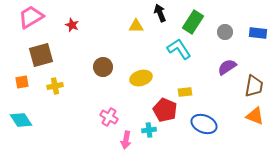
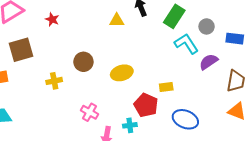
blue rectangle: (258, 33) -> (235, 39), moved
cyan L-shape: (179, 49) -> (186, 44), moved
yellow cross: (55, 86) -> (54, 81), moved

